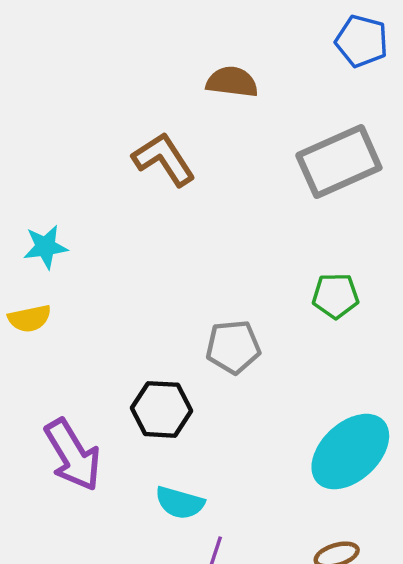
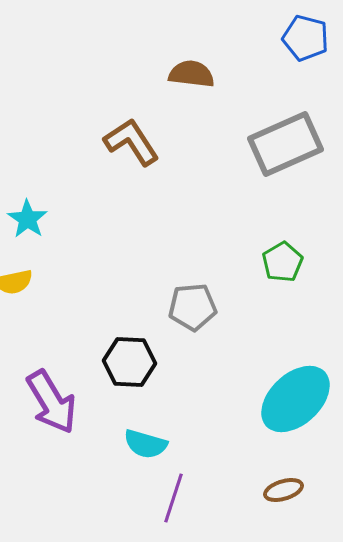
cyan star: (45, 247) -> (28, 219), turned -30
green pentagon: (336, 296) -> (282, 262), turned -30

